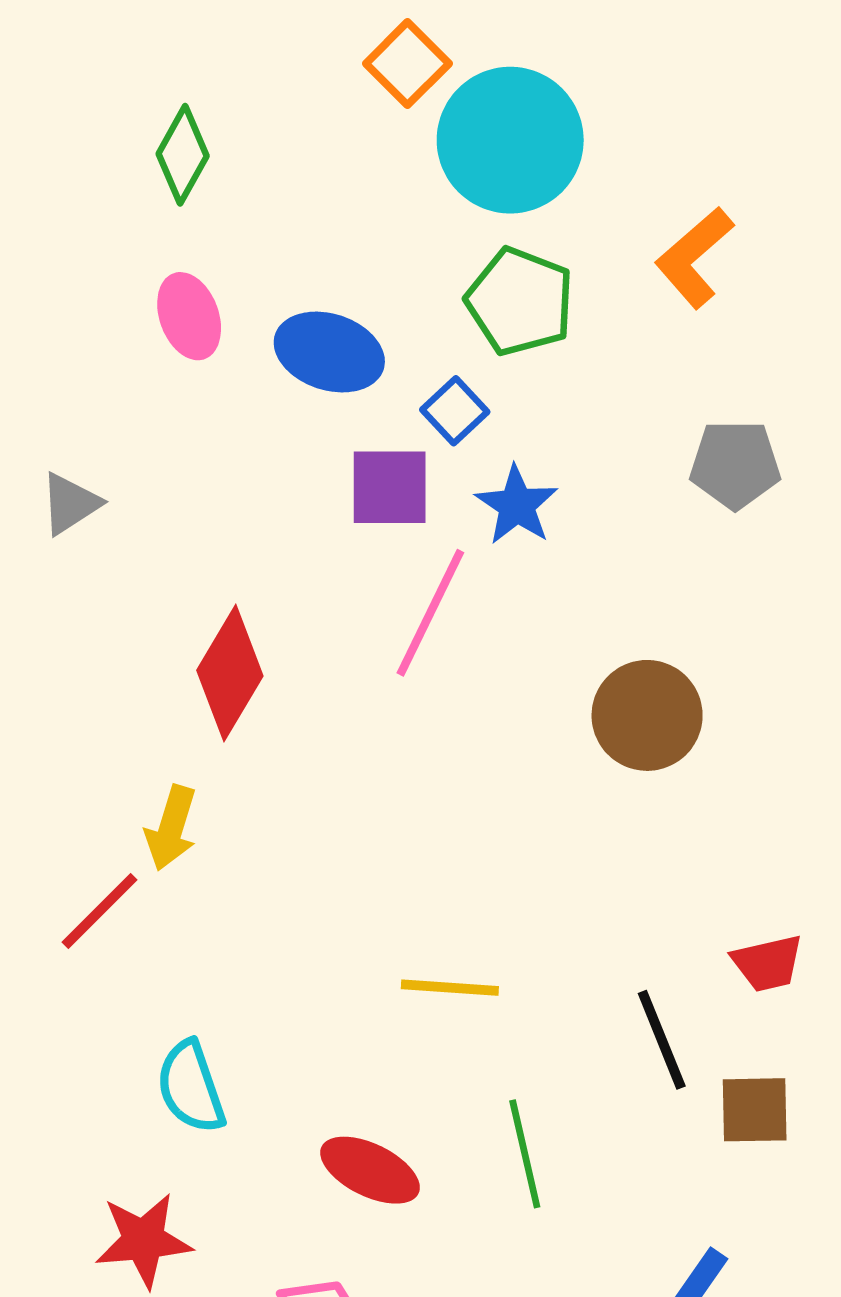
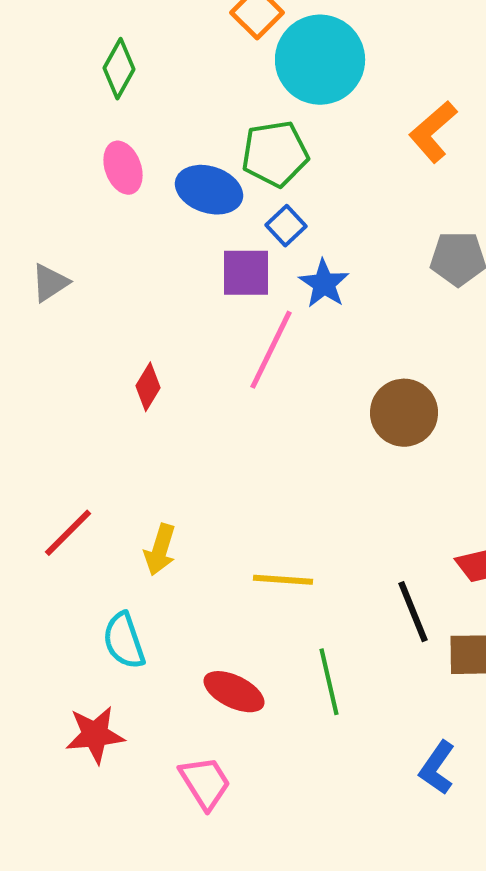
green pentagon: (520, 301) -> (275, 154), moved, turned -30
red diamond: (230, 673) -> (148, 387), size x0.6
yellow arrow: (171, 828) -> (160, 550), moved

